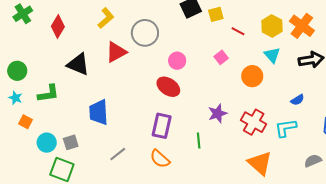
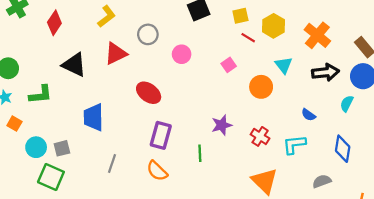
yellow square: (216, 14) -> (240, 16), moved
yellow hexagon: (272, 26) -> (273, 26), moved
gray circle: (145, 33) -> (148, 34), size x0.7
pink circle: (177, 61) -> (182, 54), moved
red ellipse: (168, 87) -> (149, 93), moved
blue semicircle: (297, 100) -> (308, 115), turned 64
red cross: (254, 122) -> (260, 136), size x0.7
gray line: (118, 154) -> (112, 163), turned -36

